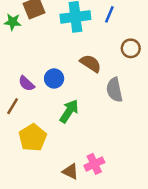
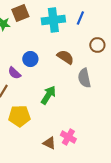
blue circle: (54, 78) -> (30, 59), moved
yellow pentagon: (33, 138) -> (19, 116), turned 30
pink cross: (94, 164) -> (68, 137), turned -35

